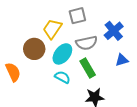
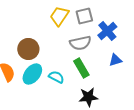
gray square: (77, 16) -> (84, 16), moved
yellow trapezoid: (52, 29) -> (59, 16), moved
cyan ellipse: (62, 54) -> (32, 74), moved

